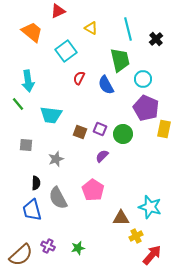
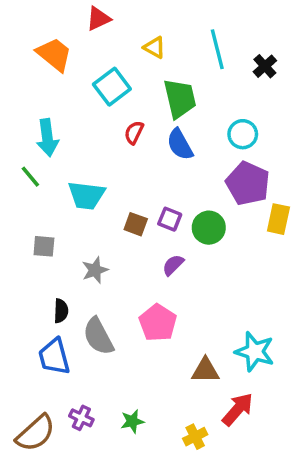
green trapezoid: (120, 60) -> (180, 98), moved
yellow cross: (136, 236) -> (195, 437), moved
red arrow: (152, 255) -> (238, 409), moved

